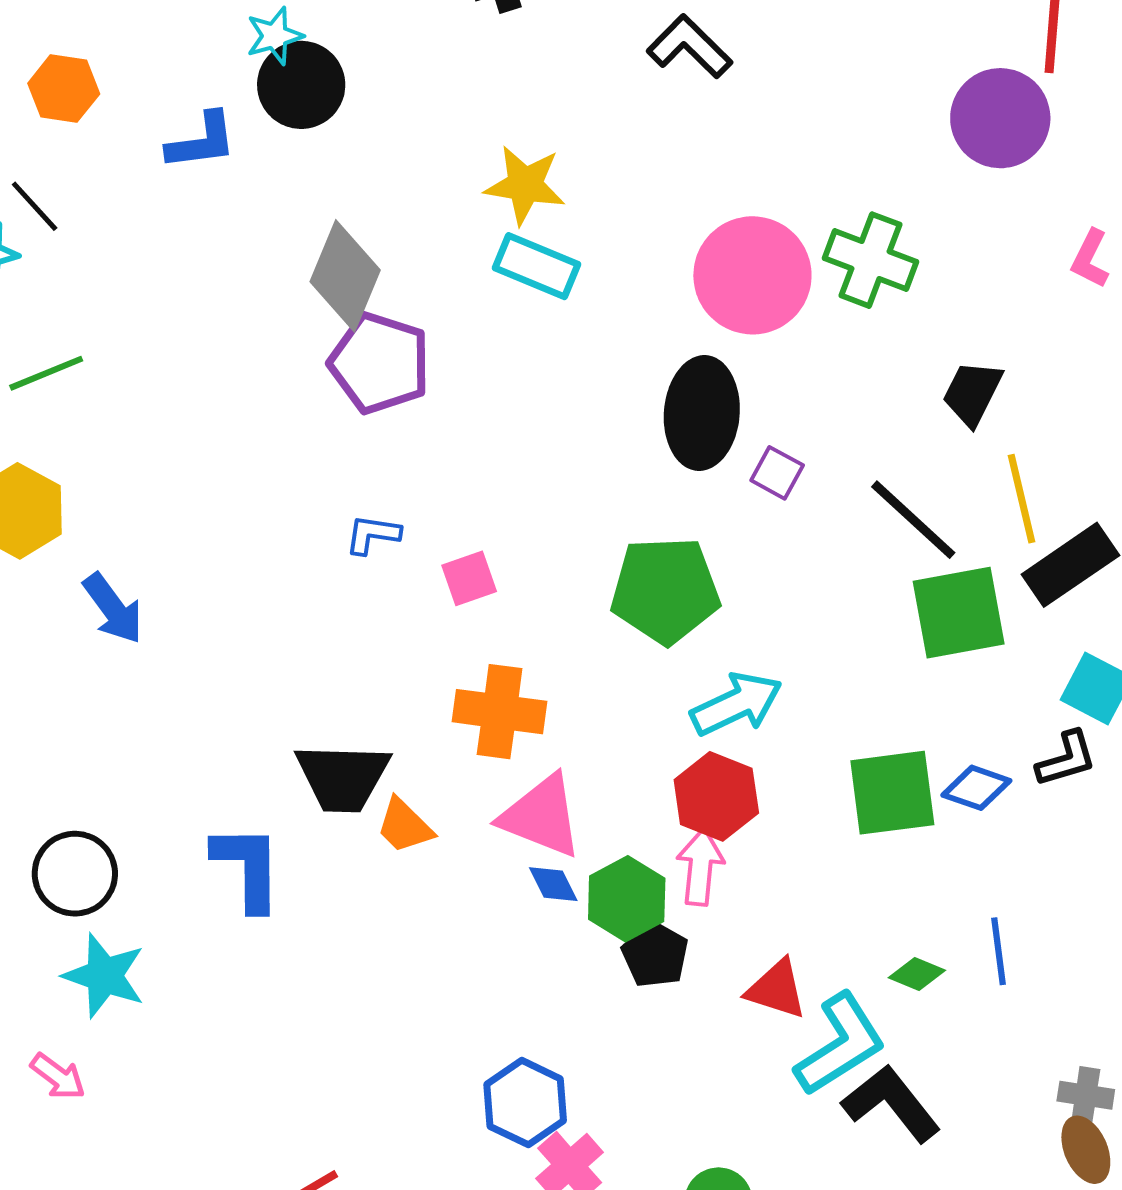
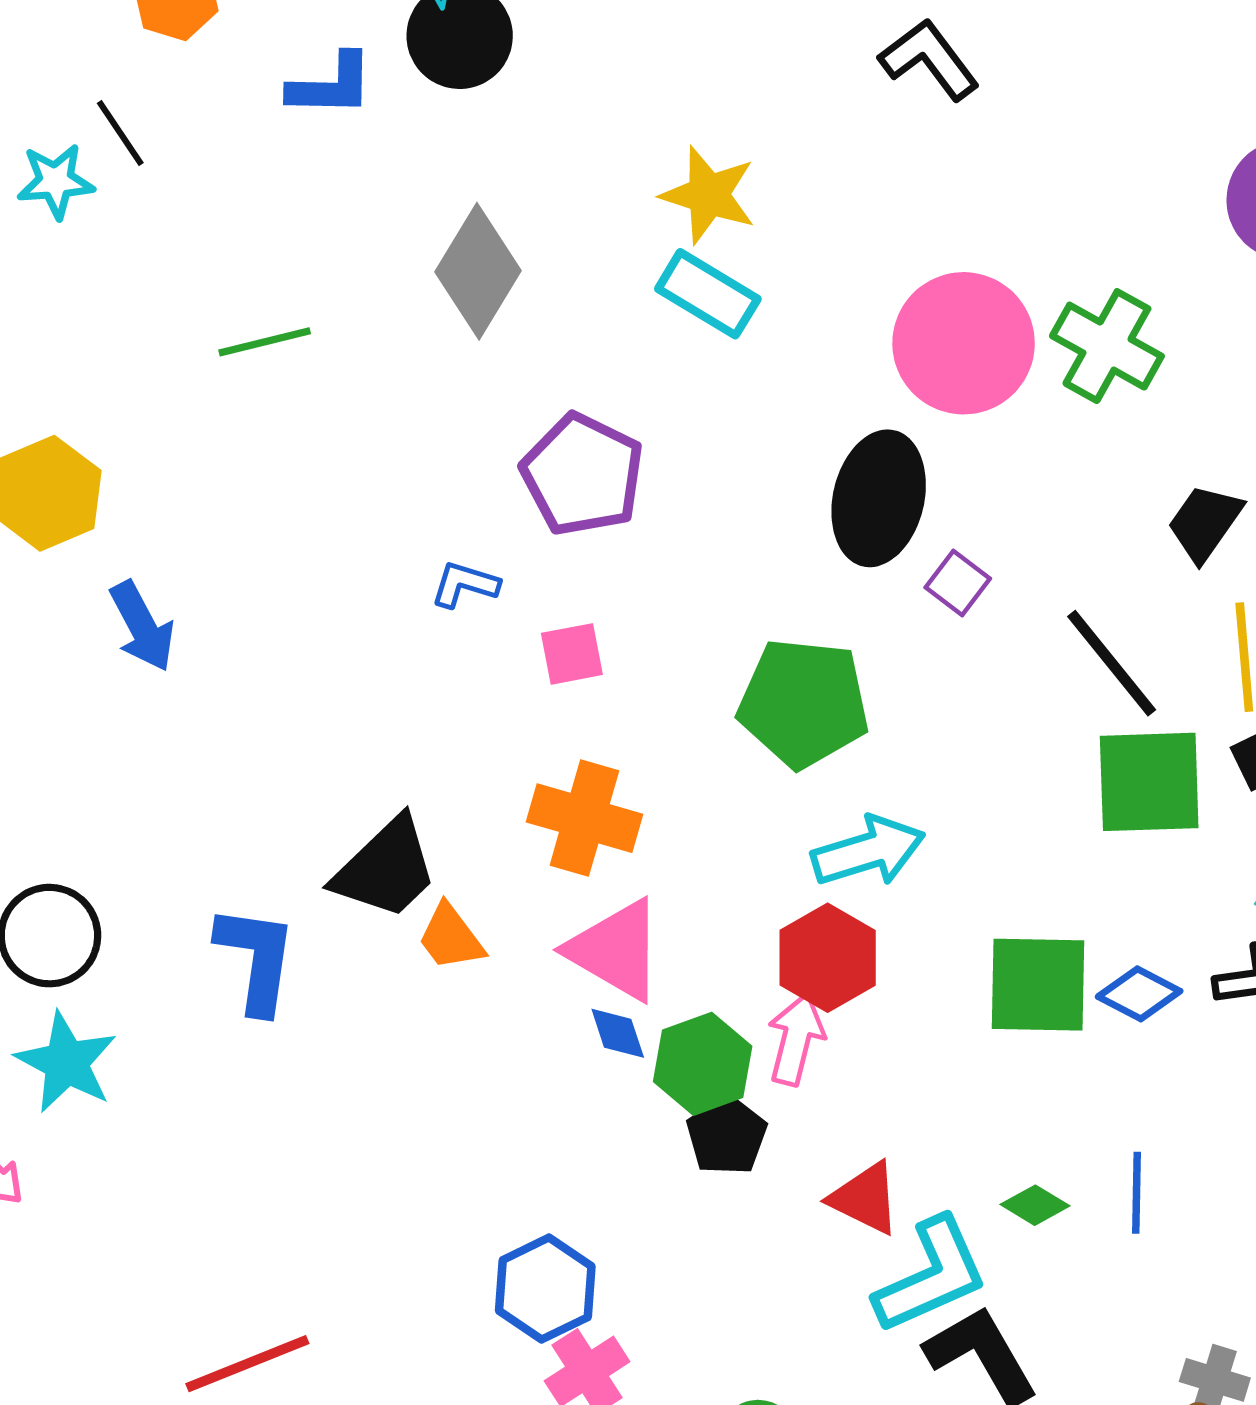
purple pentagon: (380, 363) -> (583, 475), moved
green line: (46, 373) -> (265, 342), moved
black trapezoid: (343, 777) -> (386, 869), turned -54

